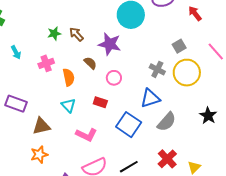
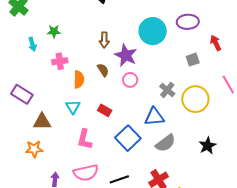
green star: (54, 33) -> (54, 31), moved
brown arrow: (76, 34) -> (104, 40), moved, turned -147
gray square: (179, 46) -> (193, 60), moved
pink circle: (114, 78) -> (130, 80), moved
pink L-shape: (86, 135) -> (84, 139), turned 65

